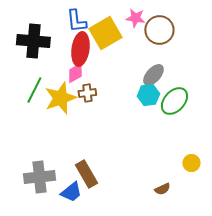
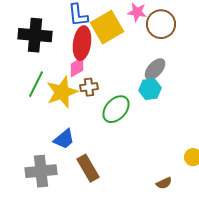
green ellipse: (174, 101) -> (116, 109), moved
blue trapezoid: (71, 192) -> (64, 139), moved

